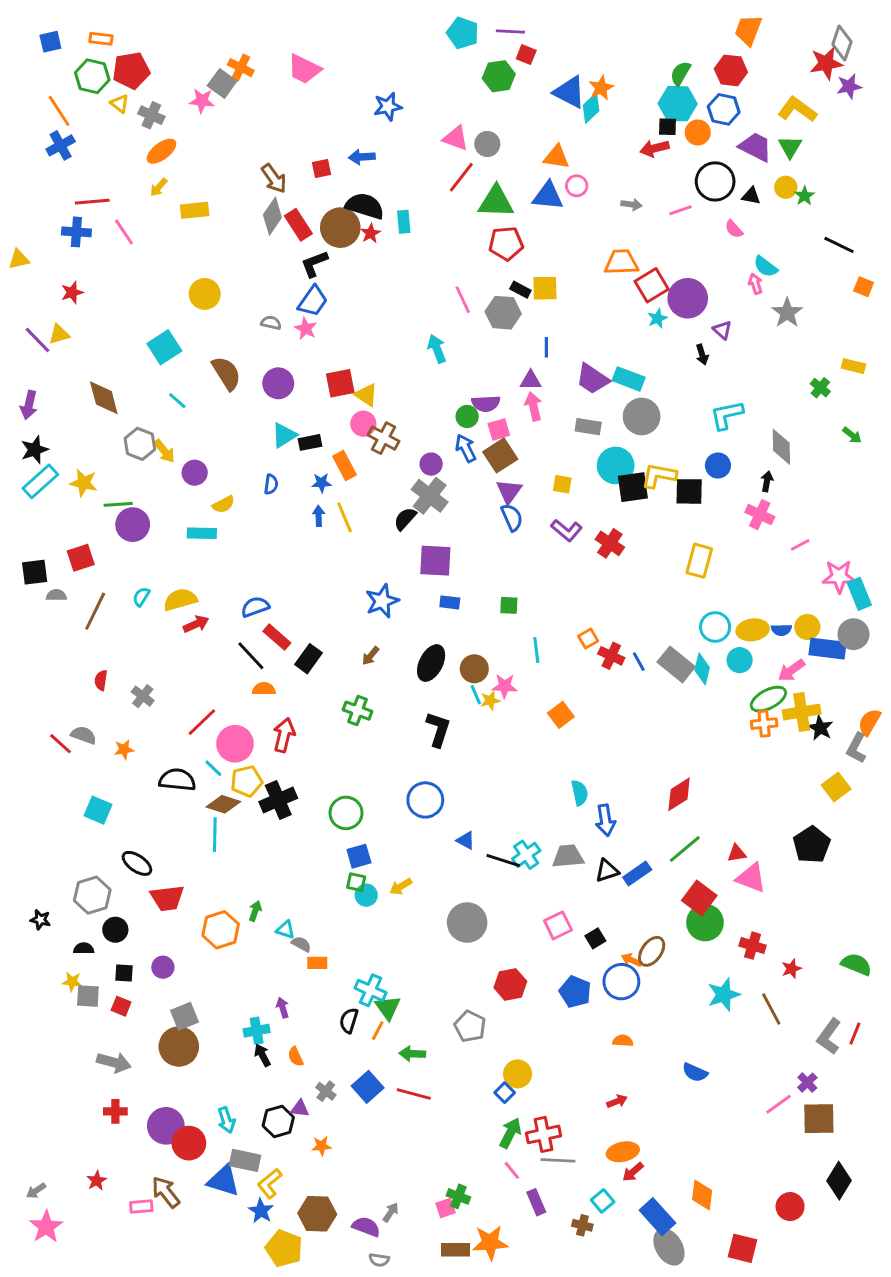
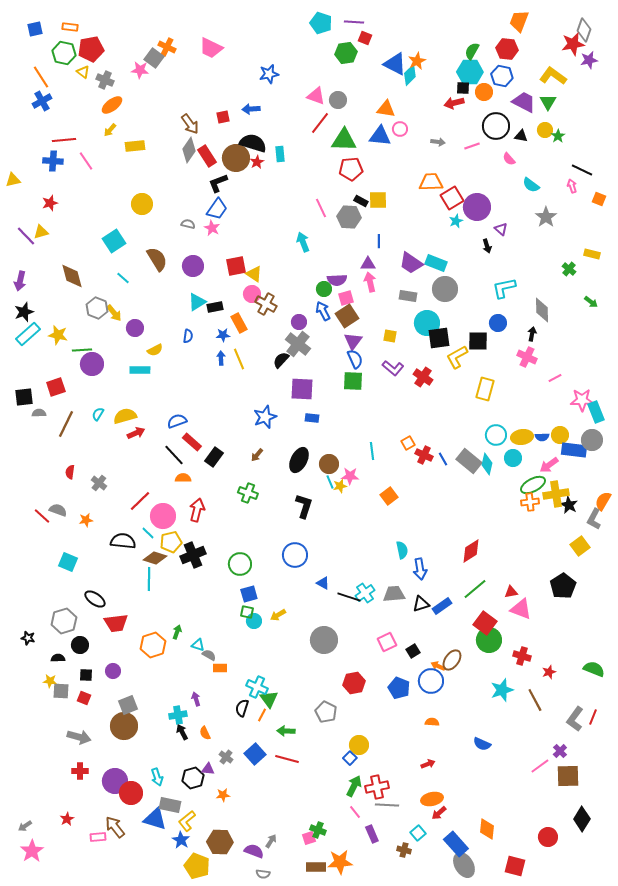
pink arrow: (755, 284) -> (572, 186), moved
yellow L-shape: (659, 476) -> (457, 357), moved, turned -40
green square: (509, 605) -> (353, 381), moved, size x1.5

